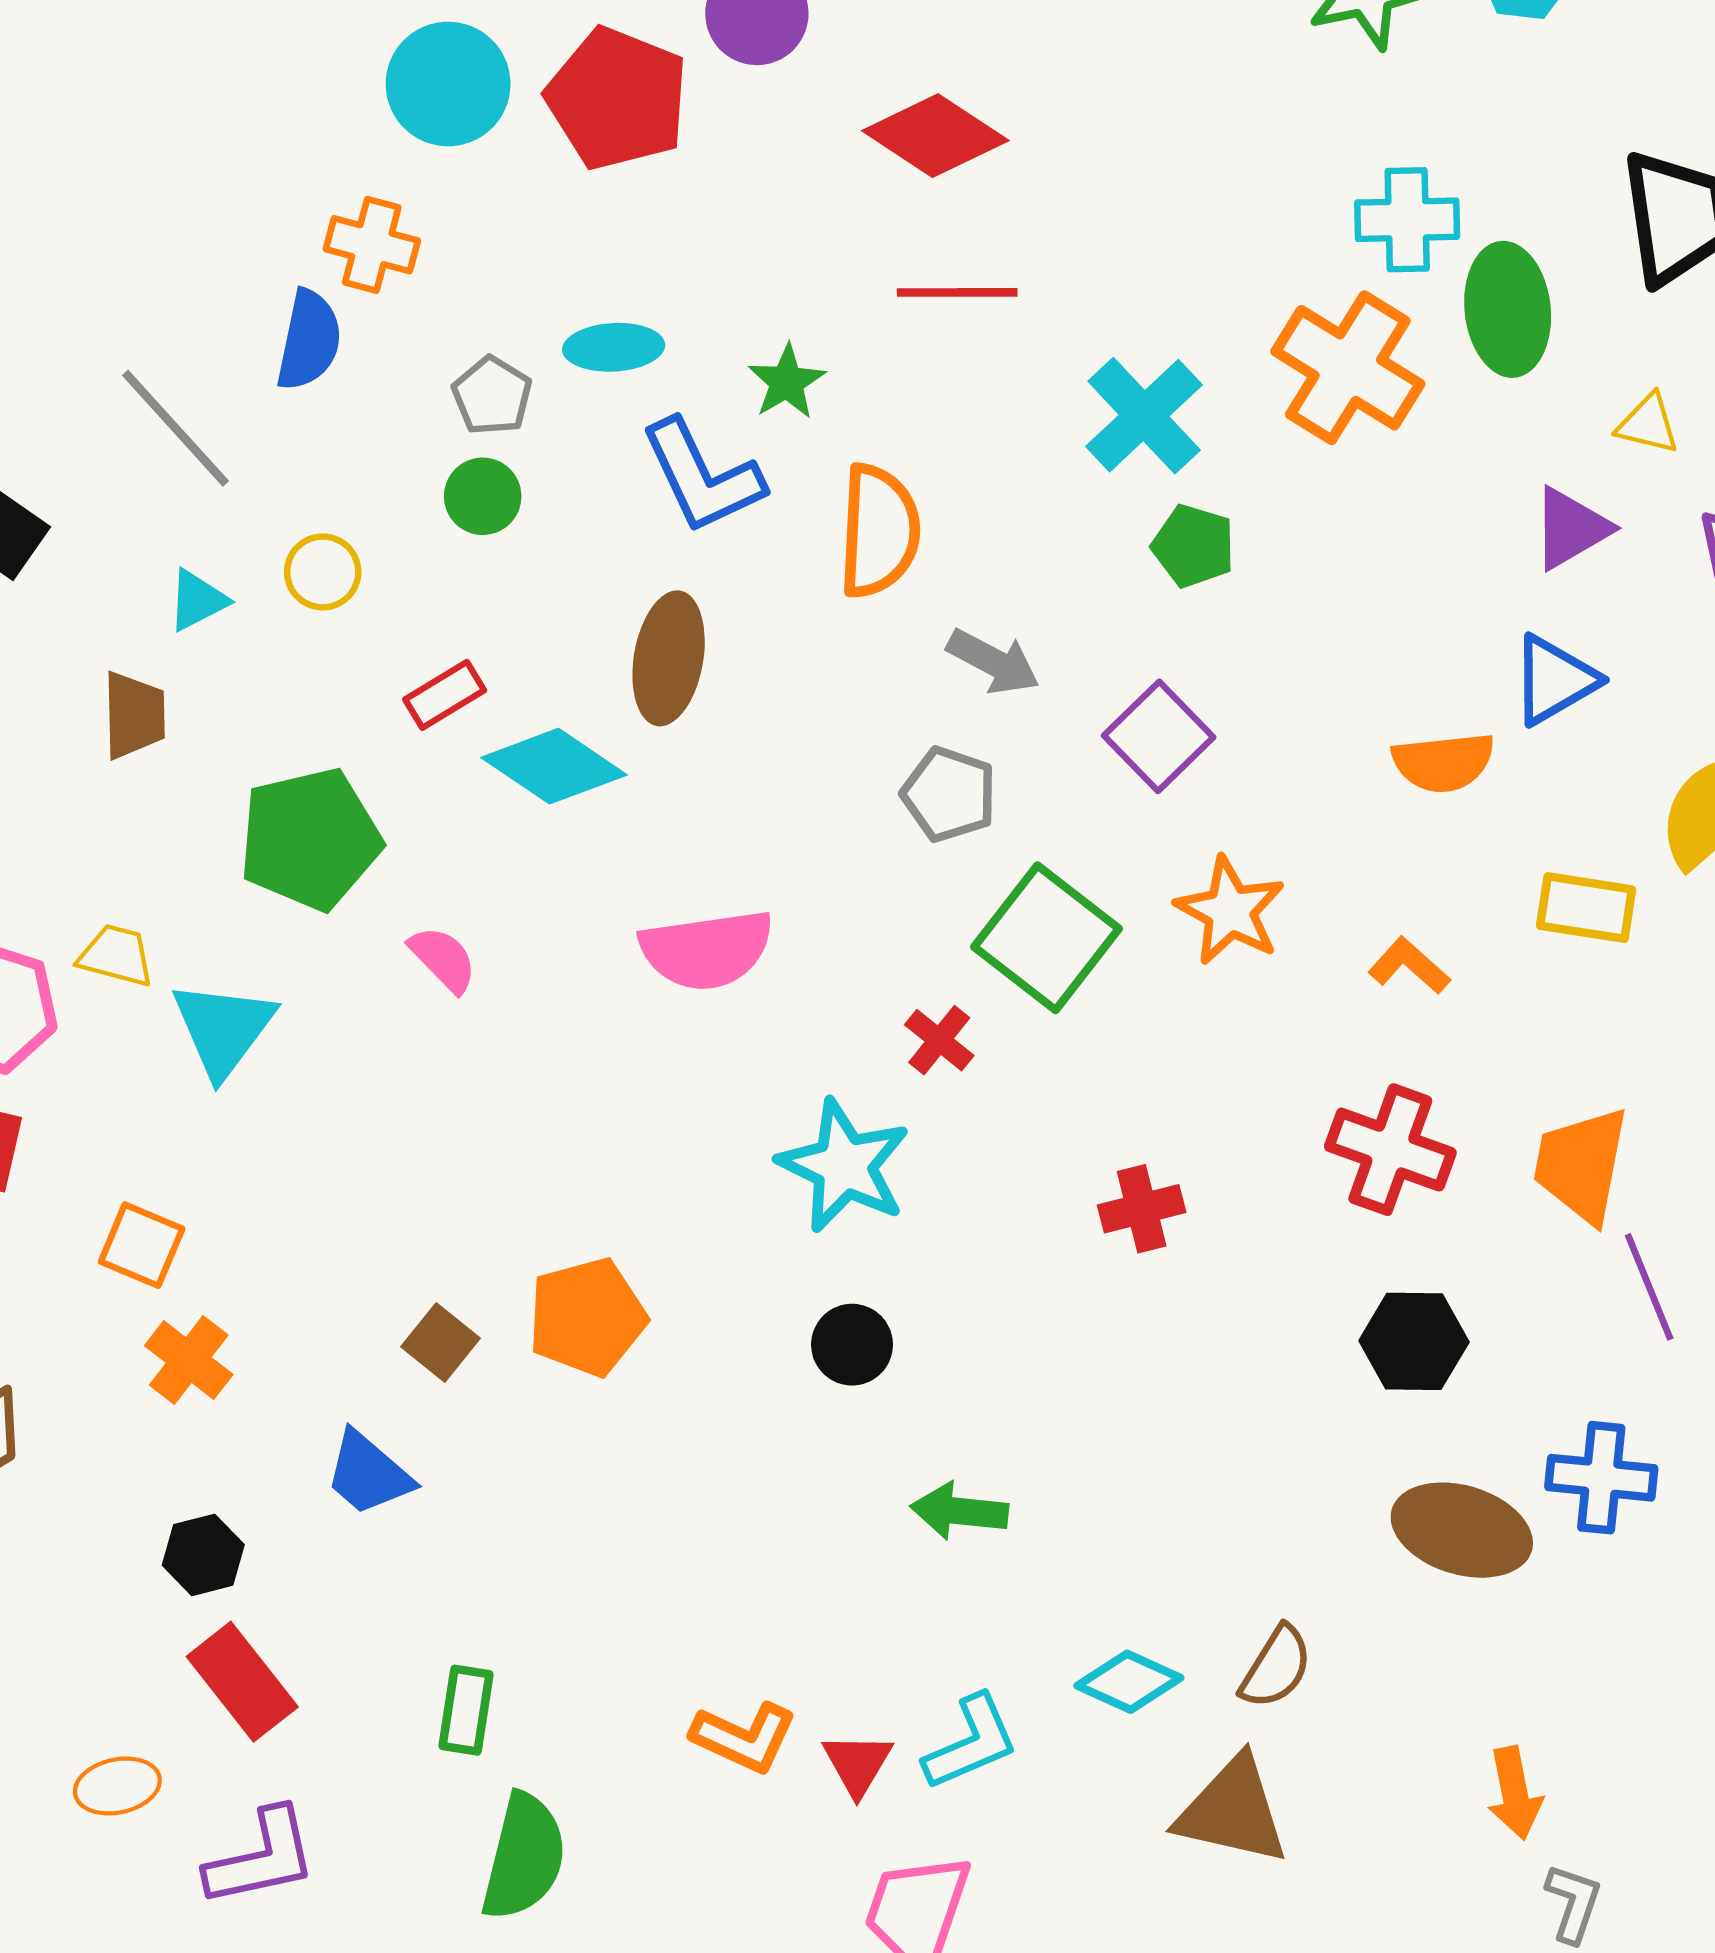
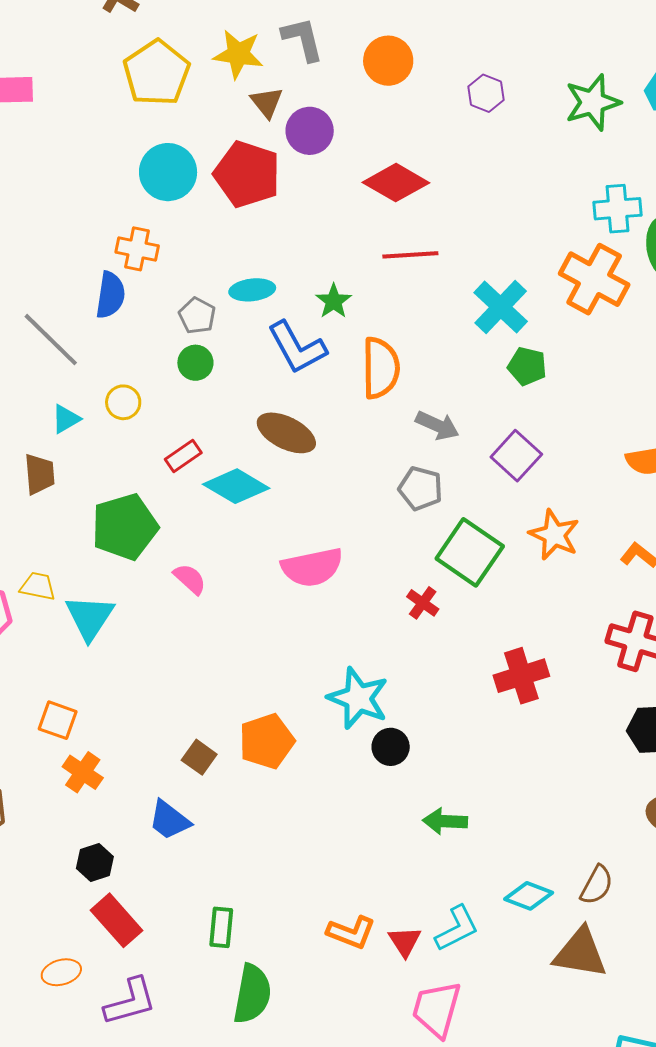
brown ellipse: (669, 658) -> (286, 433), turned -70
cyan star: (844, 1166) -> (358, 698), moved
red cross: (1142, 1209) -> (521, 676), size x1.4

